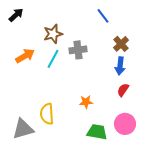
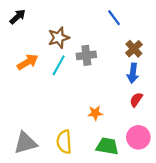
yellow semicircle: (47, 114) -> (64, 142), moved

